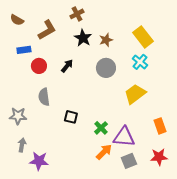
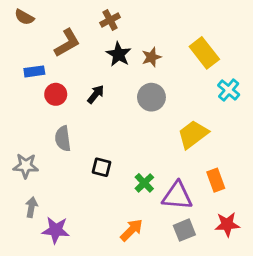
brown semicircle: (17, 20) -> (24, 17), moved
cyan cross: (140, 62) -> (229, 90), moved
orange rectangle: (160, 126) -> (216, 180), moved
orange arrow: (104, 152) -> (131, 230), moved

